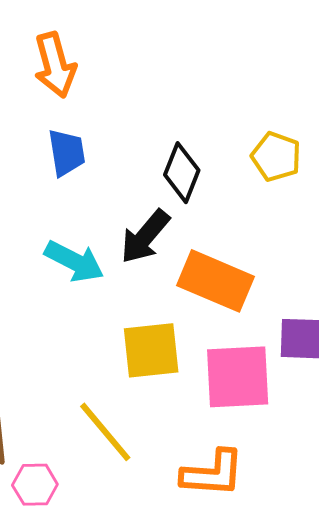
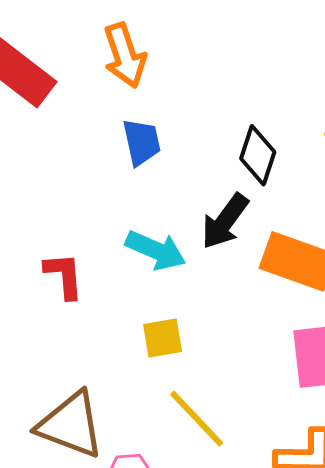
yellow square: (151, 350) -> (163, 338), moved, size x0.7

